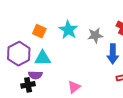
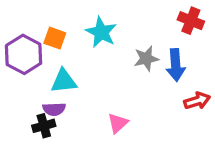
gray star: (95, 35) -> (146, 59), moved
purple hexagon: (19, 54) -> (24, 54), moved

